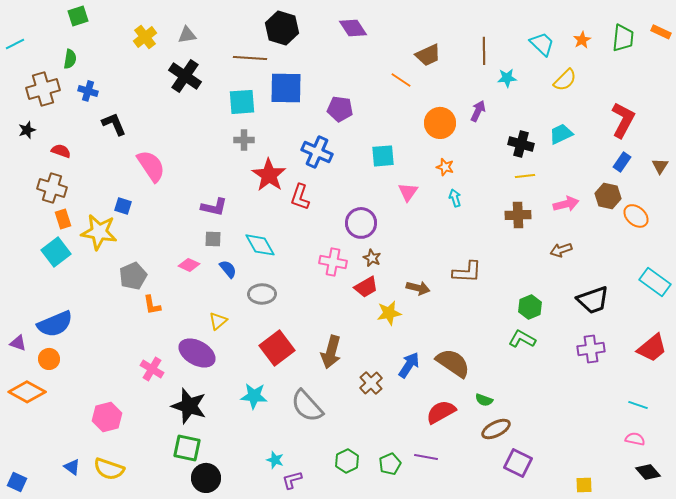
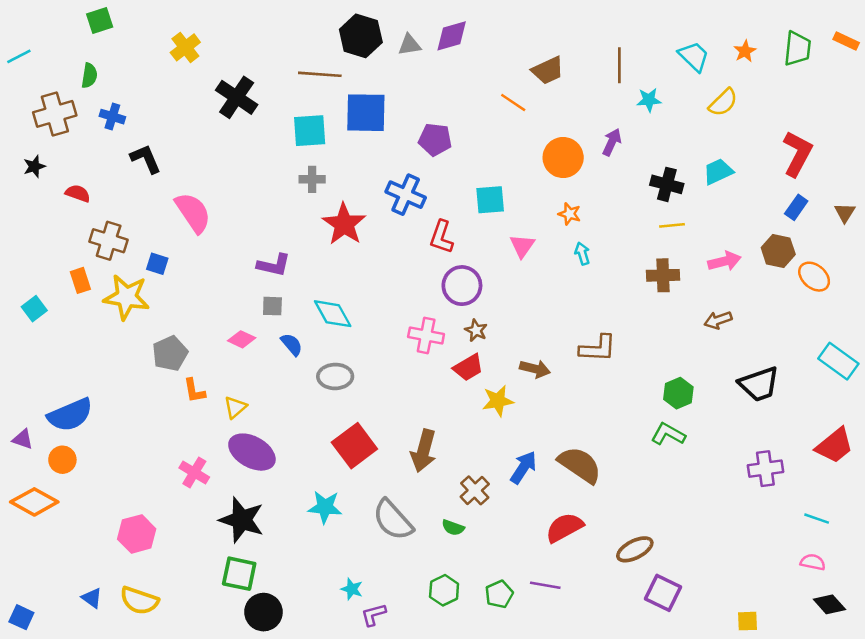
purple diamond: (353, 28) -> (452, 36), turned -72
gray triangle: (187, 35) -> (409, 45), moved
brown cross: (52, 188) -> (109, 241), moved
red L-shape: (300, 197) -> (441, 237), moved
cyan square: (56, 252) -> (34, 309), moved, size x0.7
yellow triangle: (218, 321) -> (235, 407), moved
purple cross: (591, 349) -> (765, 469), moved
green semicircle: (484, 400) -> (453, 528), moved

